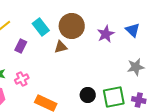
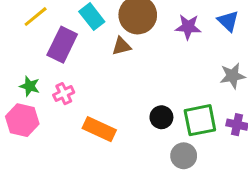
purple star: (106, 34) -> (188, 27), turned 30
purple rectangle: (21, 46) -> (62, 45), size x1.6

